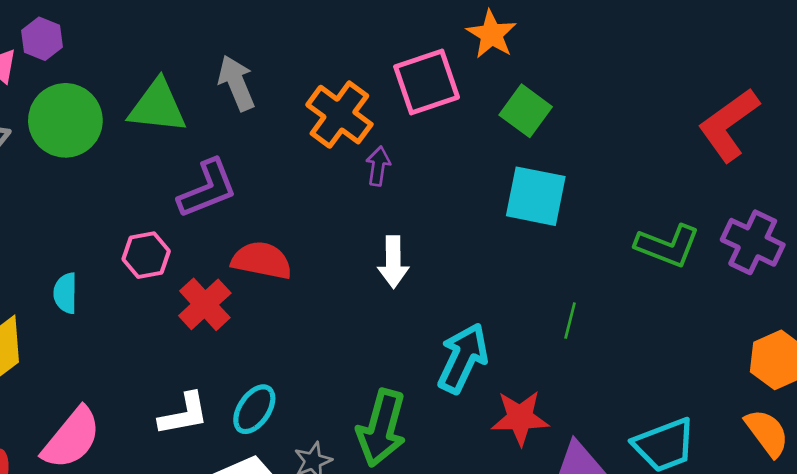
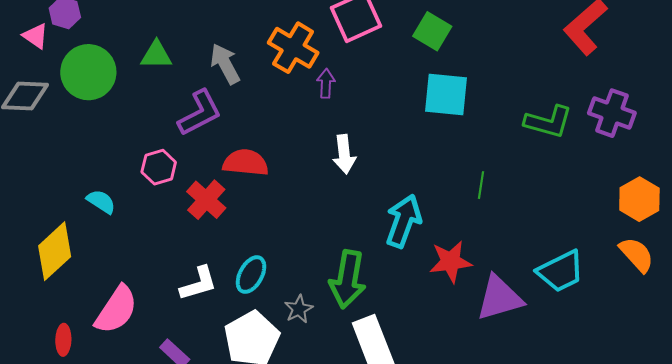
gray arrow: (236, 83) -> (225, 64), moved
green triangle: (157, 106) -> (156, 55), size x0.7
cyan semicircle: (65, 293) -> (101, 202), turned 128

